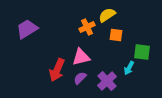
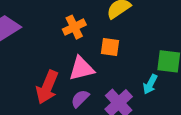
orange cross: (87, 27) -> (74, 27), moved
orange square: (116, 35) -> (110, 47), moved

